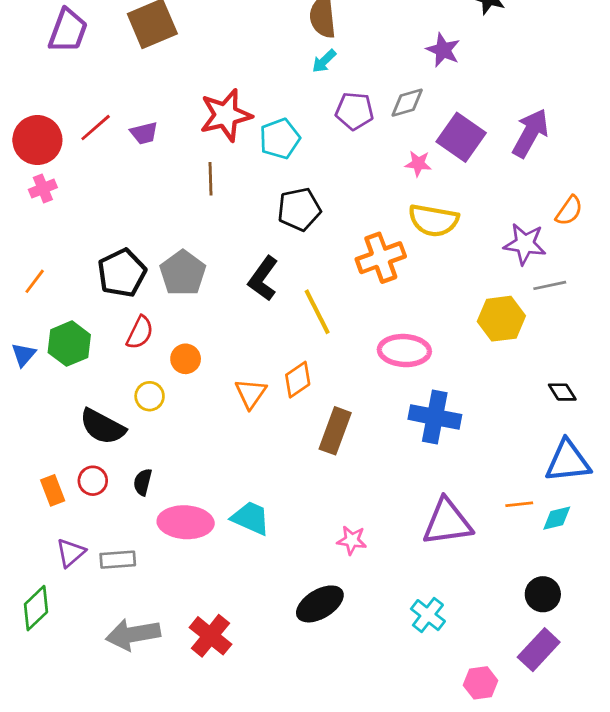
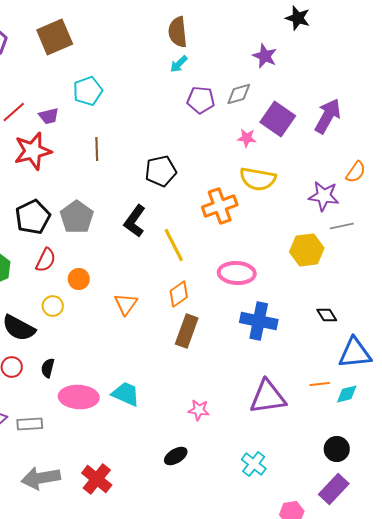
red star: (226, 115) -> (33, 151), moved
cyan pentagon: (280, 139) -> (88, 91), moved
orange diamond: (298, 380) -> (179, 294), moved
black diamond: (562, 392) -> (327, 315), moved
black ellipse: (320, 604) -> (176, 456), size x0.7

